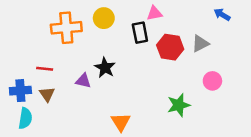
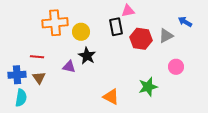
blue arrow: (222, 14) -> (185, 22), moved
yellow circle: (104, 18) -> (81, 32), moved
orange triangle: (121, 122) -> (111, 97), moved, turned -30

